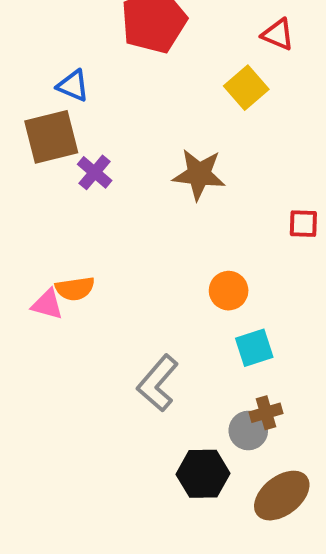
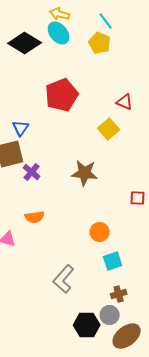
blue triangle: (73, 86) -> (21, 128), turned 42
orange semicircle: (75, 289) -> (35, 217), moved
gray circle: (248, 430) -> (110, 315), moved

